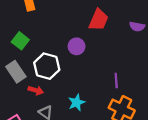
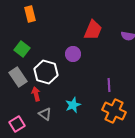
red arrow: (36, 90) -> (36, 94), turned -120

